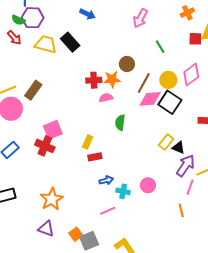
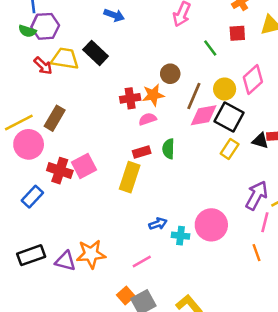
red arrow: (14, 38) -> (43, 66), moved
red square: (195, 39) -> (237, 33), moved
yellow rectangle: (88, 142) -> (130, 177), size x1.6
yellow rectangle: (166, 142) -> (230, 149), moved
red cross: (45, 146) -> (60, 171), moved
black triangle: (179, 148) -> (260, 141), moved
red rectangle: (95, 157) -> (142, 152), moved
pink circle: (148, 185) -> (211, 225), size x1.6
orange star: (52, 199) -> (91, 254), turned 30
pink line: (108, 211) -> (142, 262), moved
purple triangle: (46, 229) -> (65, 261), moved

